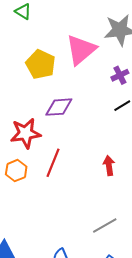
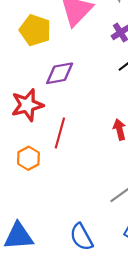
orange hexagon: (16, 171) -> (28, 158), moved

